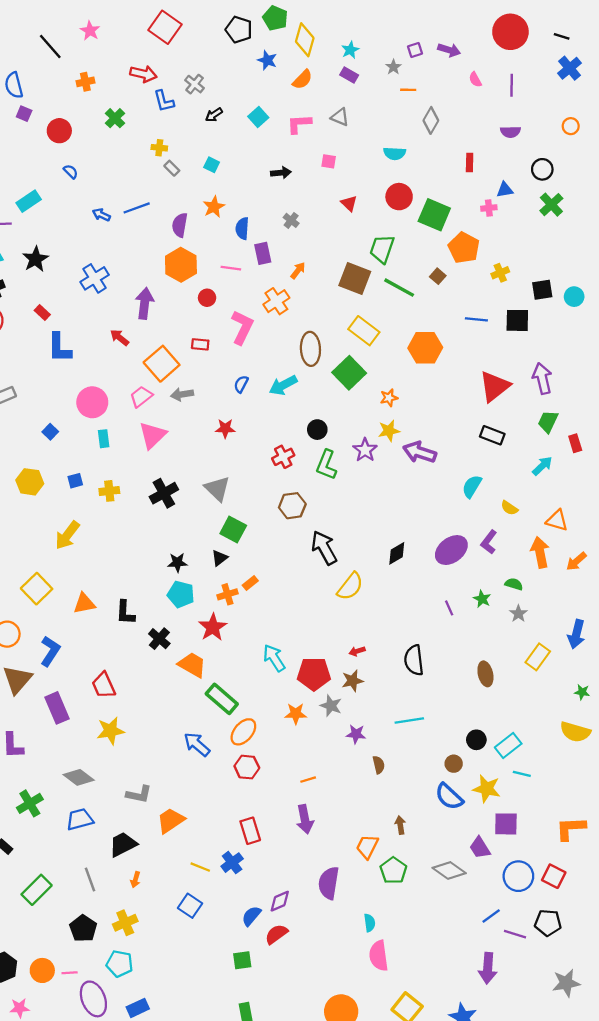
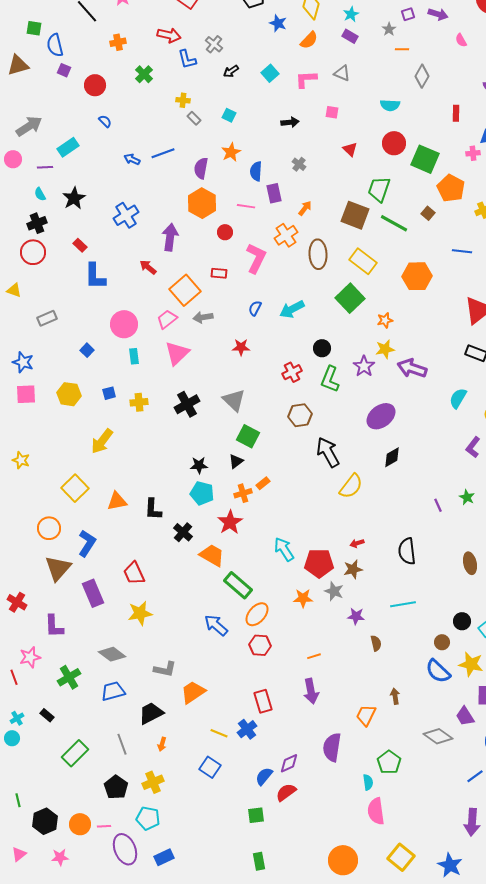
brown ellipse: (310, 349) -> (318, 254), moved
purple ellipse: (451, 550) -> (381, 416), moved
green pentagon: (393, 870) -> (389, 762), moved

